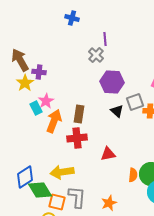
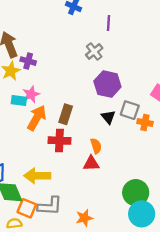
purple line: (105, 39) -> (109, 23), moved
gray square: (135, 102) -> (130, 110), turned 30
cyan rectangle: (36, 108) -> (19, 100), turned -64
orange semicircle: (133, 175) -> (96, 146), moved, turned -32
gray L-shape: (77, 197) -> (50, 206), turned 80

